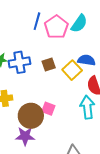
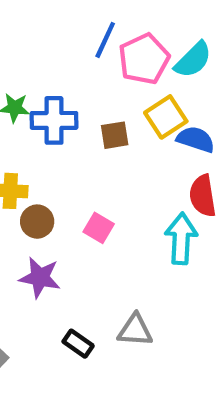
yellow square: (72, 70) -> (166, 117), moved
brown circle: (31, 116) -> (37, 222), moved, size x0.6

